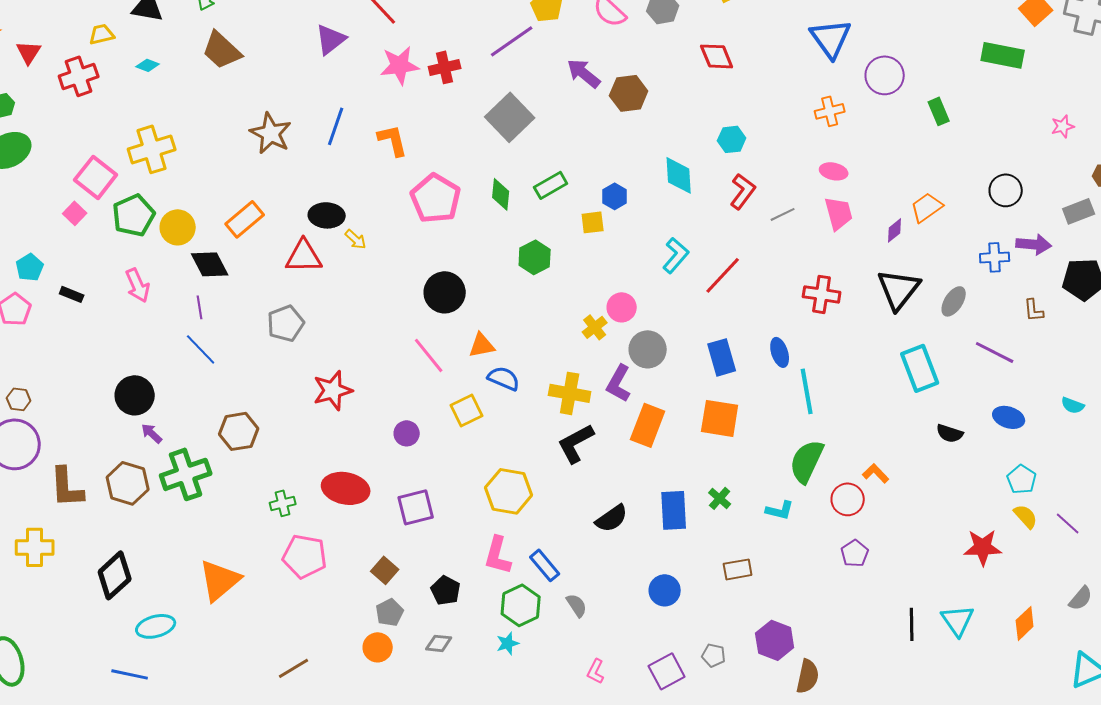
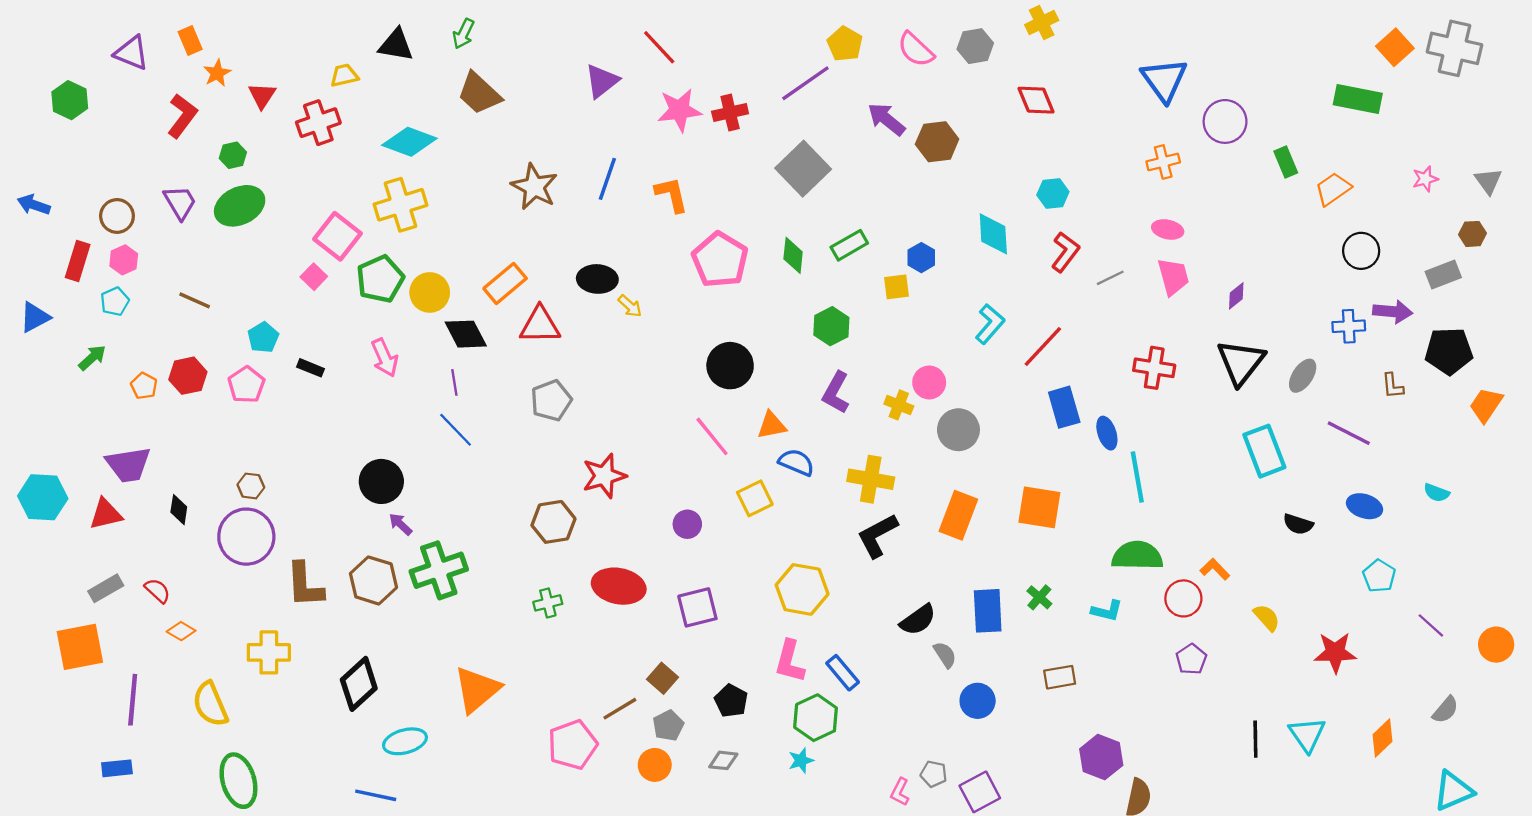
cyan diamond: (148, 65) -> (409, 142), moved, size x2.0
orange trapezoid: (927, 207) -> (1333, 189), moved
red triangle: (304, 256) -> (540, 325), moved
yellow cross: (595, 327) -> (899, 405), turned -30
blue rectangle: (722, 357) -> (1064, 407), moved
purple L-shape: (619, 383) -> (836, 393), moved
brown hexagon: (239, 431) -> (553, 522), moved
green semicircle: (807, 461) -> (1137, 556), turned 66
yellow semicircle: (1026, 516) -> (1267, 618), moved
pink pentagon: (305, 556) -> (573, 745), moved, turned -30
gray semicircle: (577, 605) -> (945, 655), moved
gray pentagon: (714, 655) -> (934, 774), moved
brown line: (294, 668) -> (620, 709), moved

